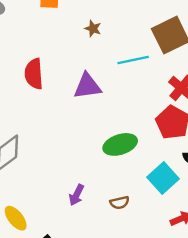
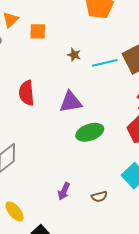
cyan line: (133, 60) -> (105, 63), moved
green ellipse: (120, 144) -> (90, 132), moved

